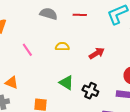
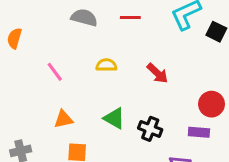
red arrow: (97, 53) -> (157, 73), turned 77
orange triangle: (12, 83) -> (64, 119), moved, turned -32

